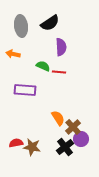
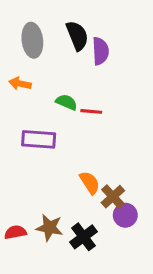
black semicircle: (50, 23) -> (77, 36), turned -78
purple semicircle: (61, 47) -> (100, 51), moved
red semicircle: (16, 143) -> (15, 232), moved
black cross: (65, 147) -> (83, 237), moved

